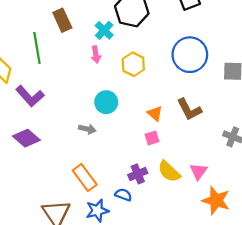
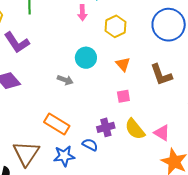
orange triangle: (155, 113) -> (123, 64), moved
pink triangle: (199, 171) -> (162, 133), turned -42
orange rectangle: (85, 177) -> (57, 124), turned -30

